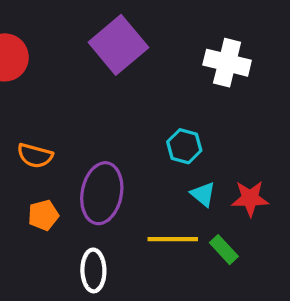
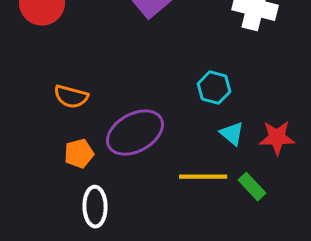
purple ellipse: (102, 193) -> (135, 133), turned 50
white ellipse: (93, 270) -> (95, 207), moved

